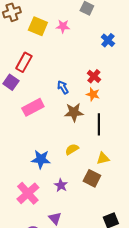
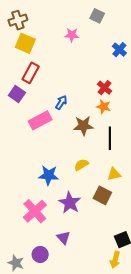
yellow square: (38, 26) -> (25, 43), moved
blue arrow: (63, 87) -> (61, 102), moved, turned 64
purple star: (61, 185) -> (70, 203), size x1.5

